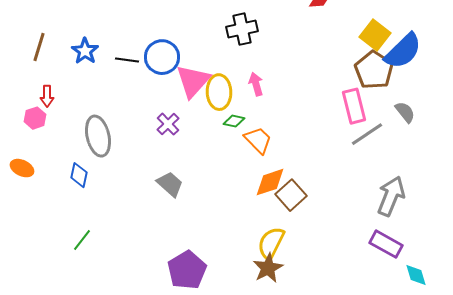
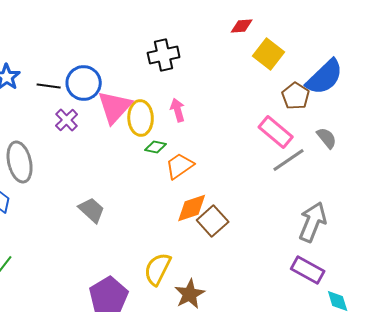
yellow square: (375, 35) -> (269, 54), moved
brown pentagon: (374, 70) -> (296, 96), size x0.7
pink rectangle: (354, 106) -> (276, 132), turned -36
purple cross: (168, 124) -> (67, 120), moved
orange trapezoid: (258, 140) -> (180, 166), turned -80
yellow semicircle: (271, 243) -> (158, 269), moved

